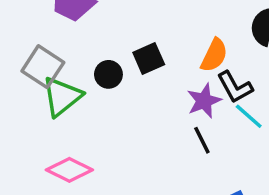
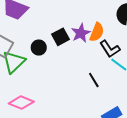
purple star: (204, 101) -> (81, 33), moved

